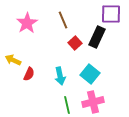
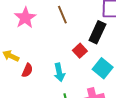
red square: (75, 43) -> (80, 51), moved
cyan square: (90, 74) -> (103, 68), moved

